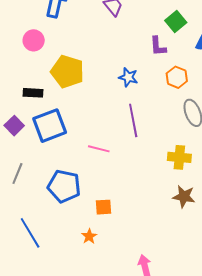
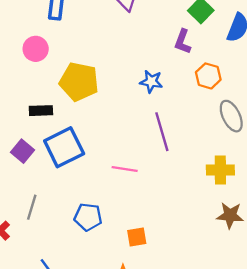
purple L-shape: (158, 46) -> (183, 42), turned 30
blue pentagon: (64, 186) -> (88, 217), size x0.7

